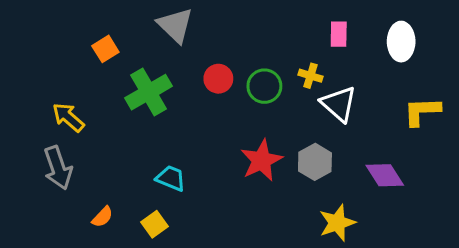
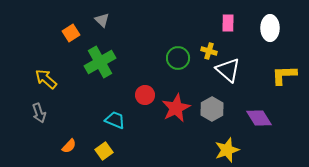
gray triangle: (175, 25) -> (102, 20), moved, size x0.6
red circle: (218, 79) -> (145, 95), moved
gray arrow: (58, 168) -> (39, 113), size x0.7

